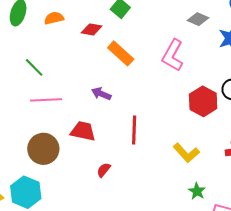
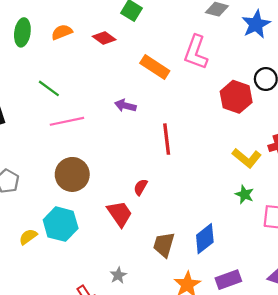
red diamond: (92, 29) -> (104, 38), turned 35
orange rectangle: (121, 53) -> (155, 67), moved
red trapezoid: (83, 131) -> (120, 214), moved, turned 52
yellow L-shape: (186, 153) -> (247, 158), moved

